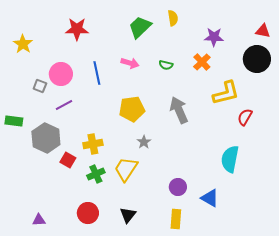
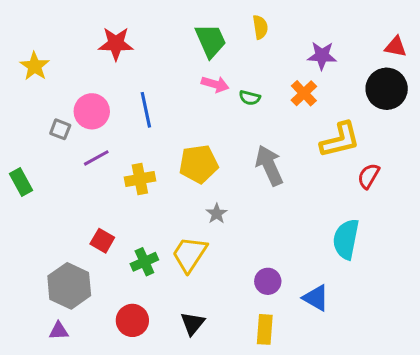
green trapezoid: (140, 27) -> (211, 41), turned 110
pink arrow: (130, 63) -> (215, 84), moved
green rectangle: (14, 121) -> (21, 182), turned 54
gray hexagon: (46, 138) -> (69, 286), moved
yellow cross: (93, 144) -> (140, 179), moved

